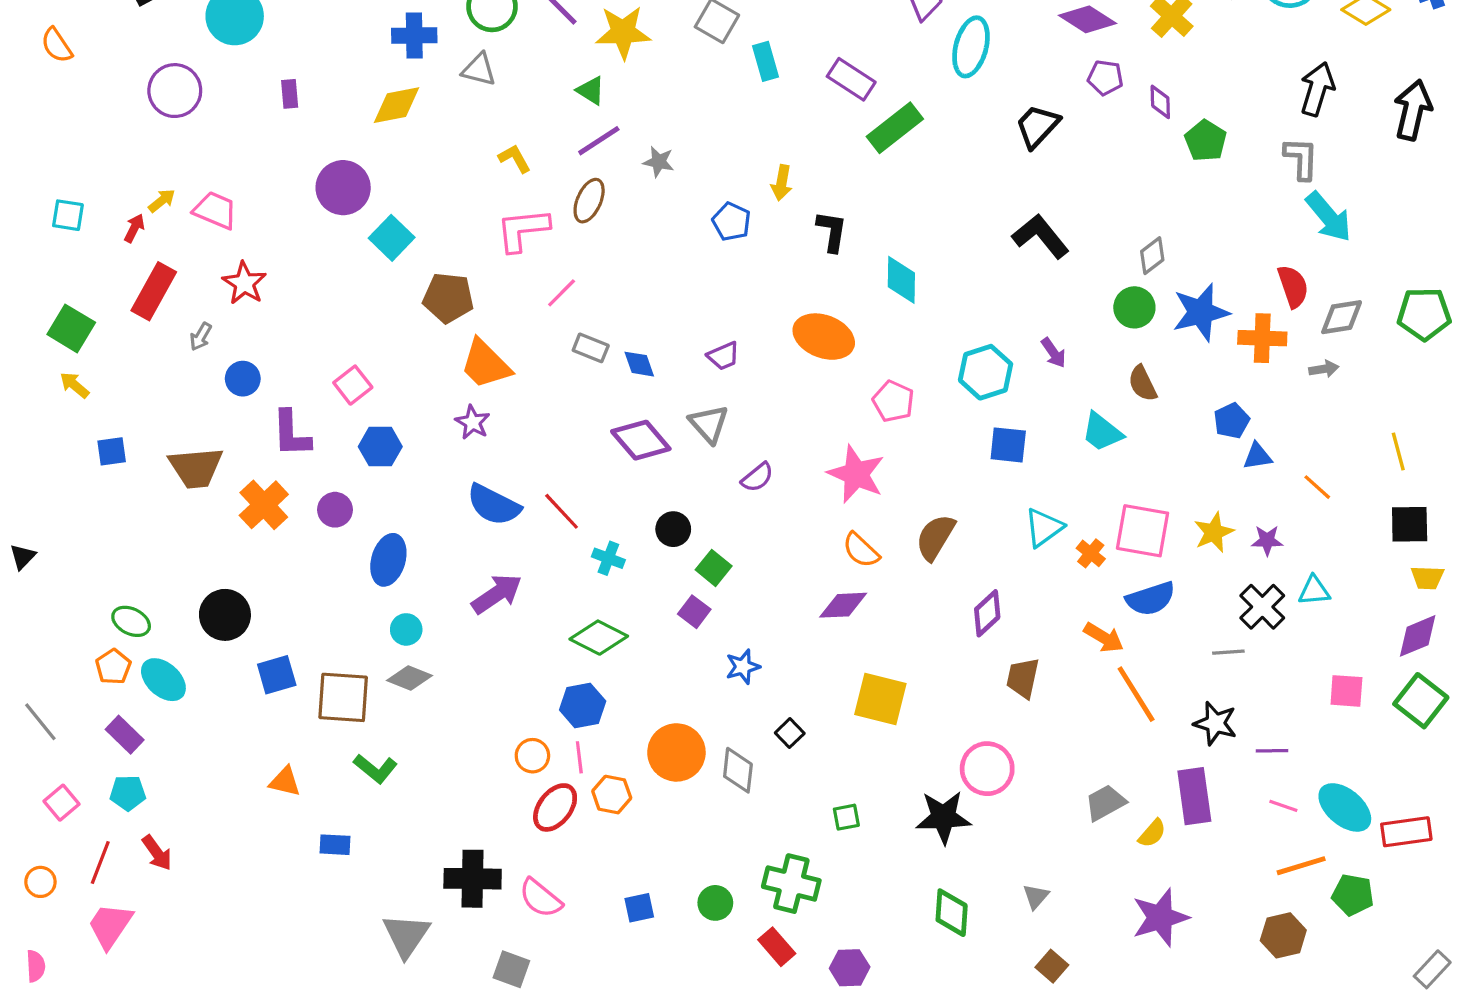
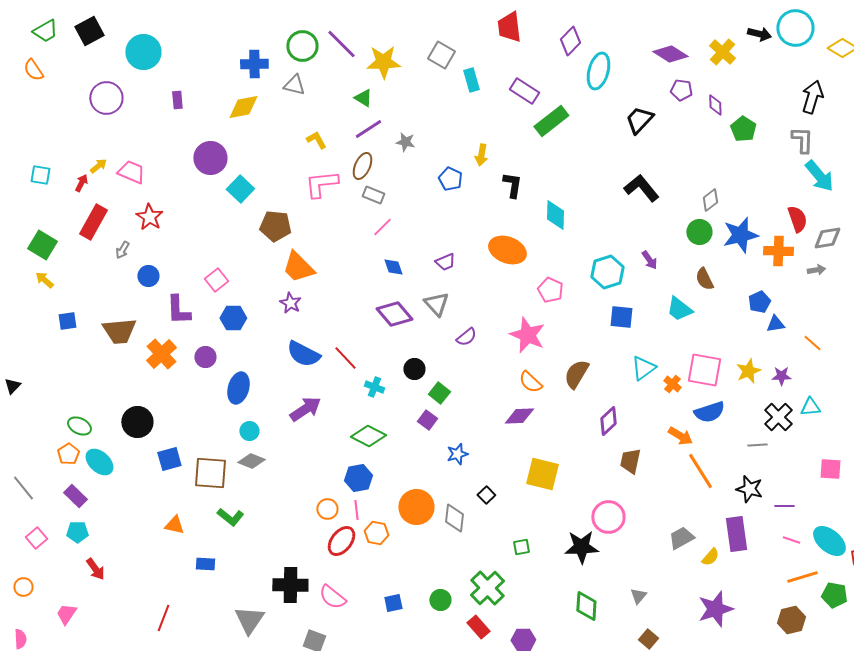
pink line: (562, 293) -> (382, 227), moved
gray rectangle: (591, 348) -> (373, 195), moved
red line: (100, 862) -> (163, 618), moved
green cross: (791, 884) -> (487, 588), turned 32
pink trapezoid: (110, 926) -> (66, 614), size x0.7

